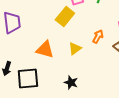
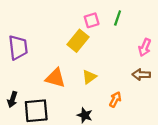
orange arrow: (98, 36) -> (115, 99), moved

